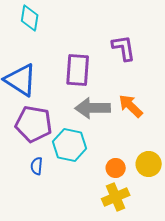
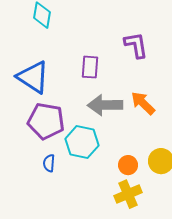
purple rectangle: (78, 70) -> (90, 67), size x0.7

